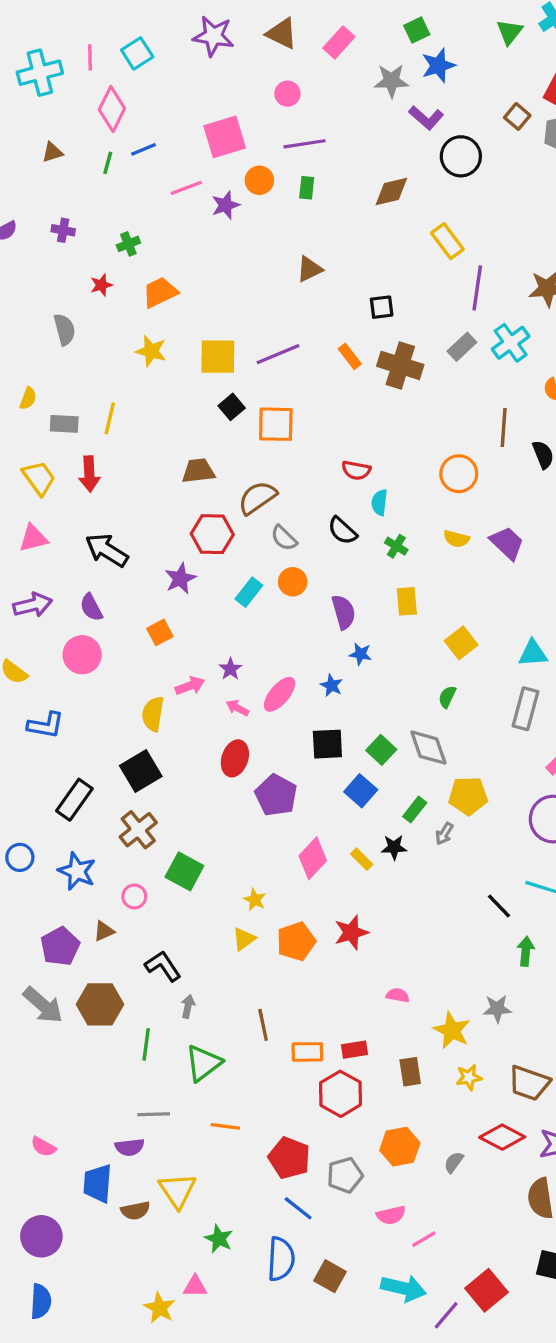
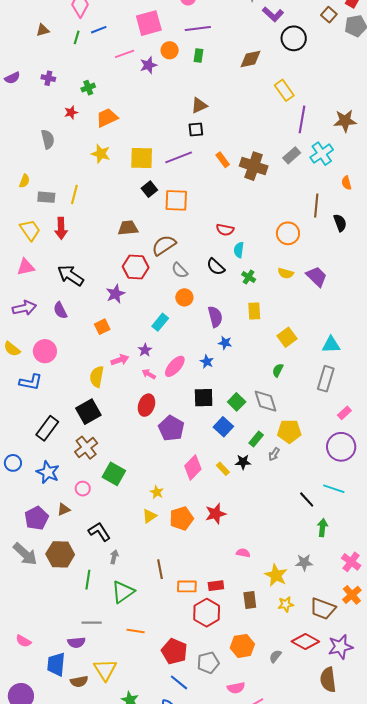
black square: (382, 307) -> (196, 130), moved
cyan rectangle: (249, 592) -> (160, 322), moved
pink circle: (82, 655) -> (45, 351), moved

